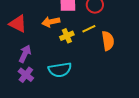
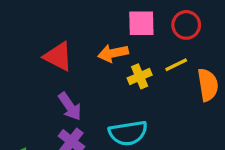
purple arrow: (25, 54) -> (70, 106), turned 120

